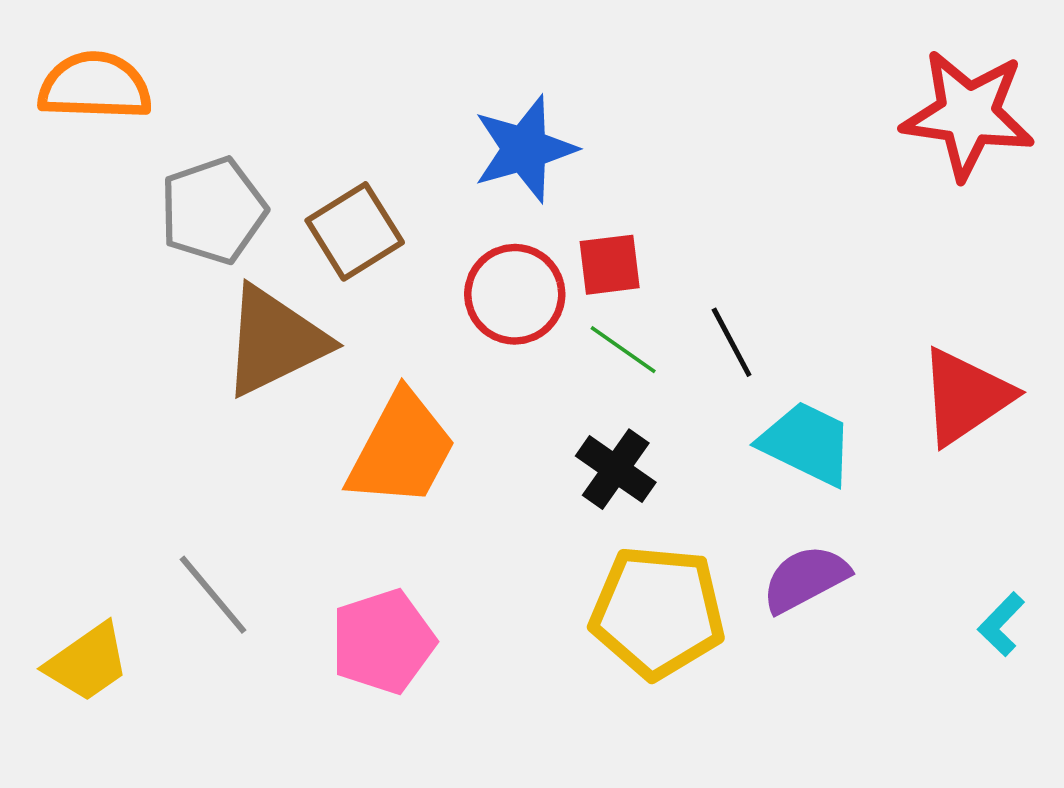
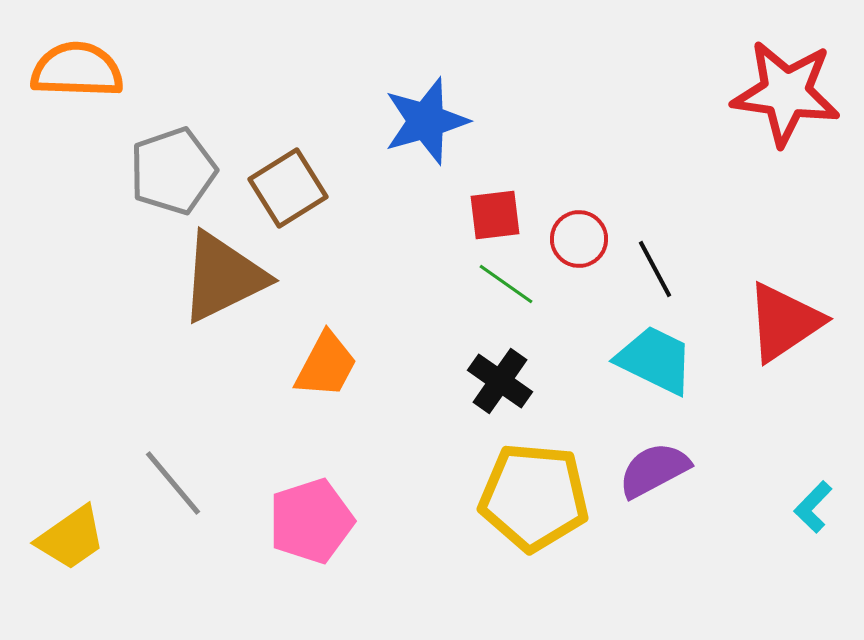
red circle: (515, 294) -> (579, 239), moved, size x0.7
black line: (732, 342) -> (655, 269), moved
orange trapezoid: (401, 449) -> (326, 365), size x0.7

